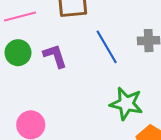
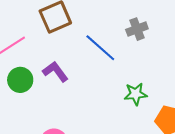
green star: (126, 104) -> (136, 94), size x0.7

